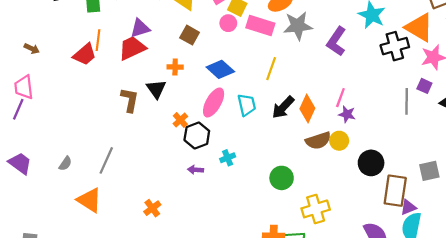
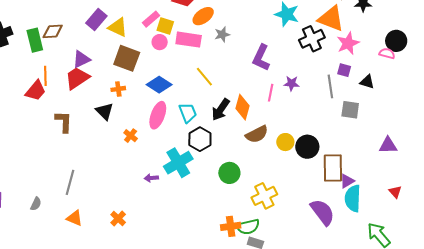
gray star: (298, 26) -> (222, 34), size x0.6
brown square: (190, 35) -> (127, 58), size x1.5
purple L-shape: (336, 41) -> (261, 58), moved
yellow line: (271, 69) -> (204, 77), turned -50
brown L-shape: (130, 100) -> (64, 122), moved
purple star: (347, 114) -> (291, 83), moved
black hexagon: (197, 136) -> (200, 139), moved
yellow circle: (339, 141) -> (285, 142), moved
cyan cross: (228, 158) -> (178, 163), size x2.0
gray semicircle: (65, 164) -> (36, 204), moved
gray square: (429, 171) -> (350, 110), moved, turned 30
orange triangle: (89, 200) -> (75, 218), moved, size x0.7

